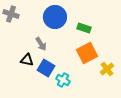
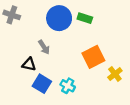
green rectangle: (84, 28) -> (85, 18), moved
blue square: (46, 68) -> (42, 84), moved

